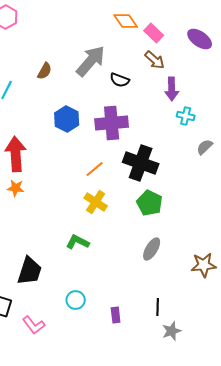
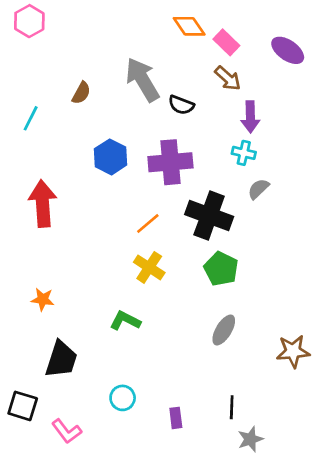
gray arrow: (91, 61) -> (143, 80), turned -72
cyan cross: (186, 116) -> (244, 153), moved
gray semicircle: (205, 147) -> (258, 189), moved
orange star: (16, 188) -> (43, 299), moved

